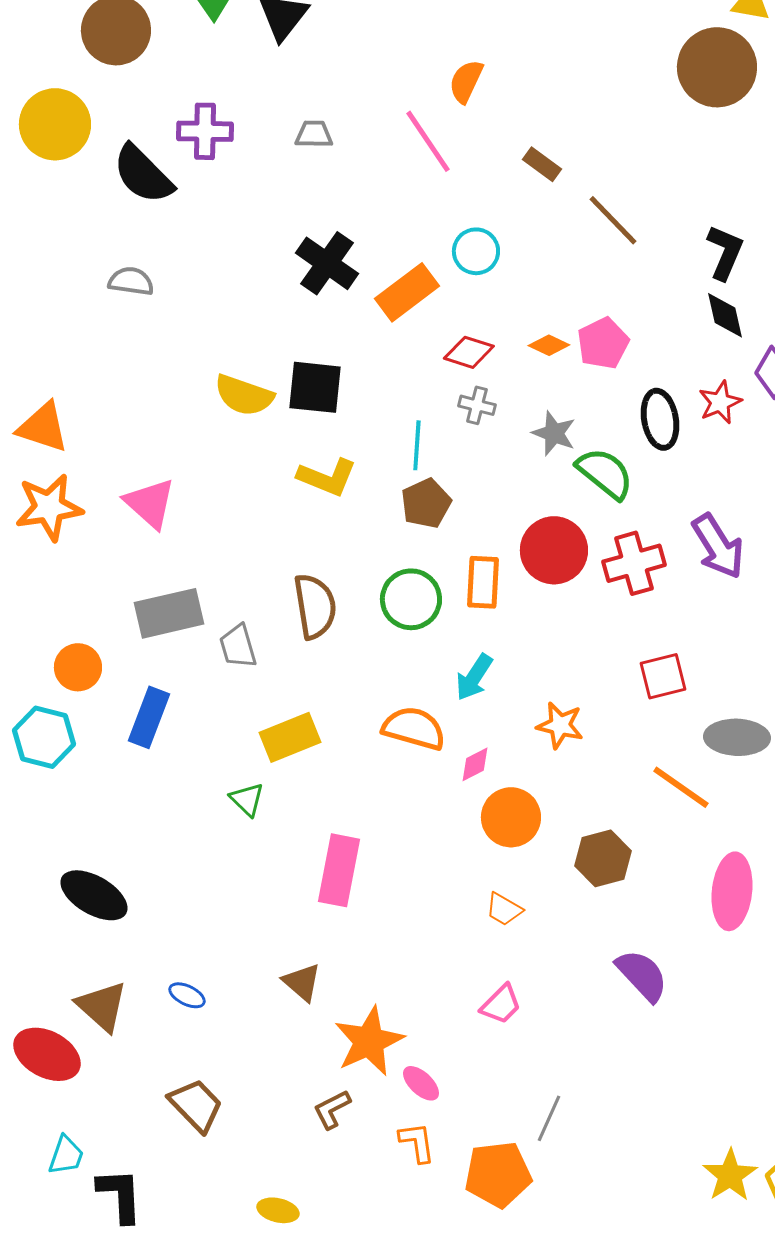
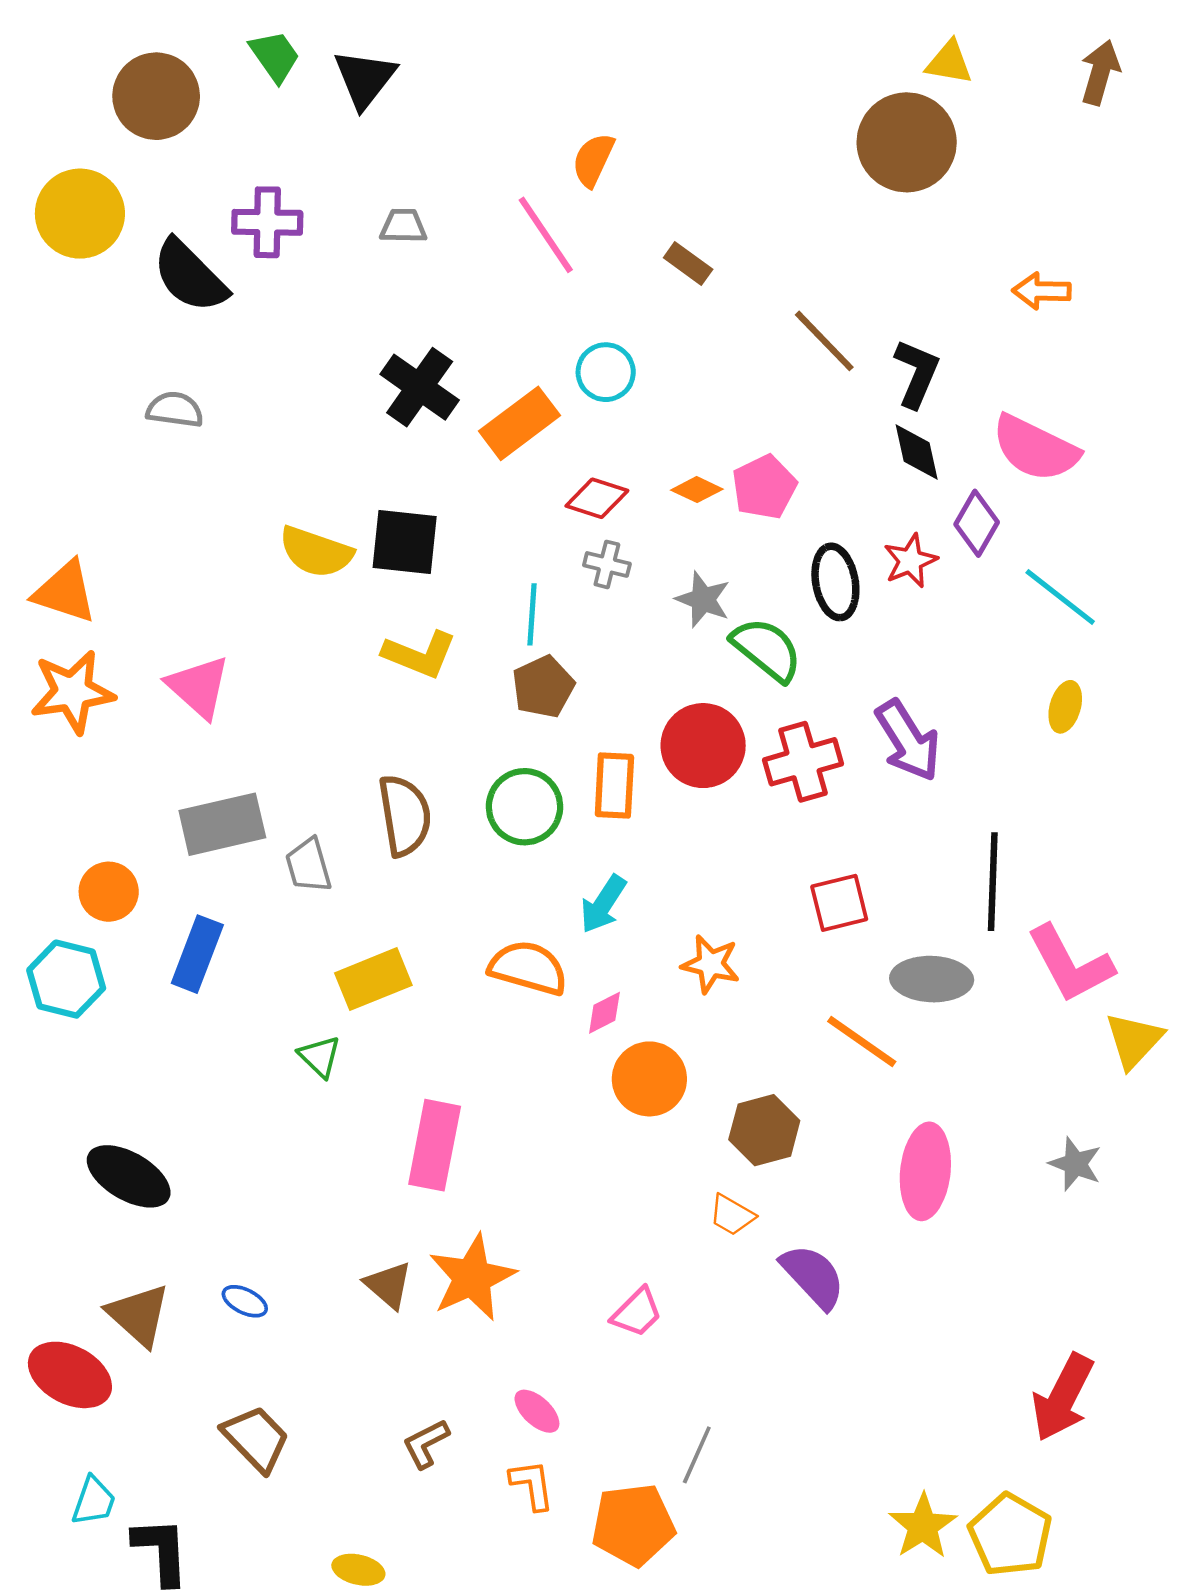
brown line: (613, 220) -> (824, 341), moved
orange trapezoid: (504, 909) -> (732, 1215), moved
orange star: (369, 1041) -> (472, 1278), moved

